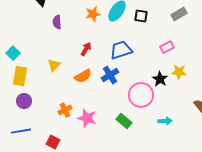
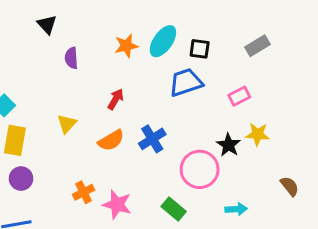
blue trapezoid: (121, 50) -> (186, 82), moved

